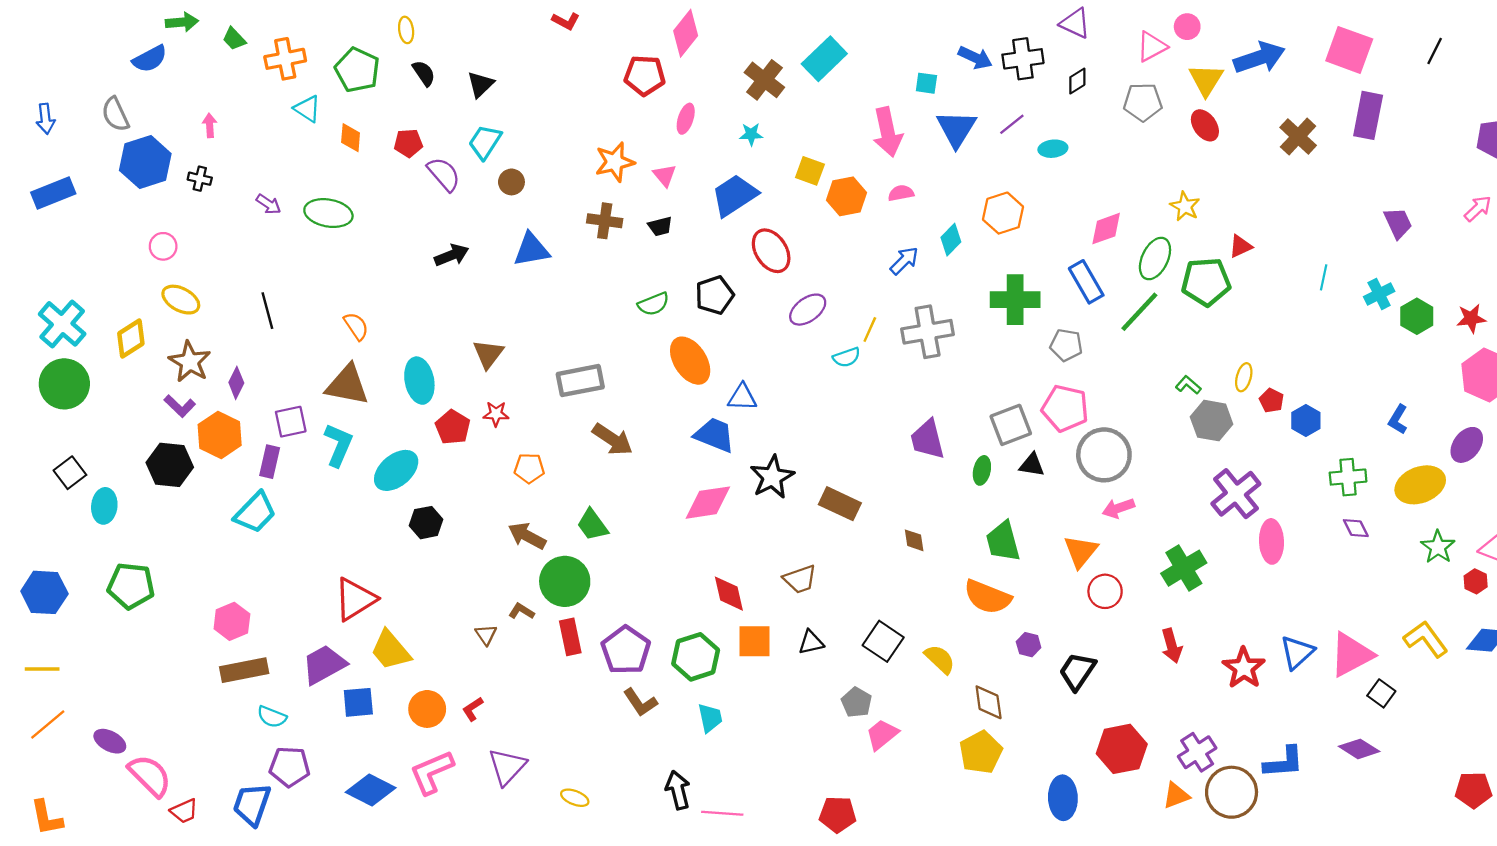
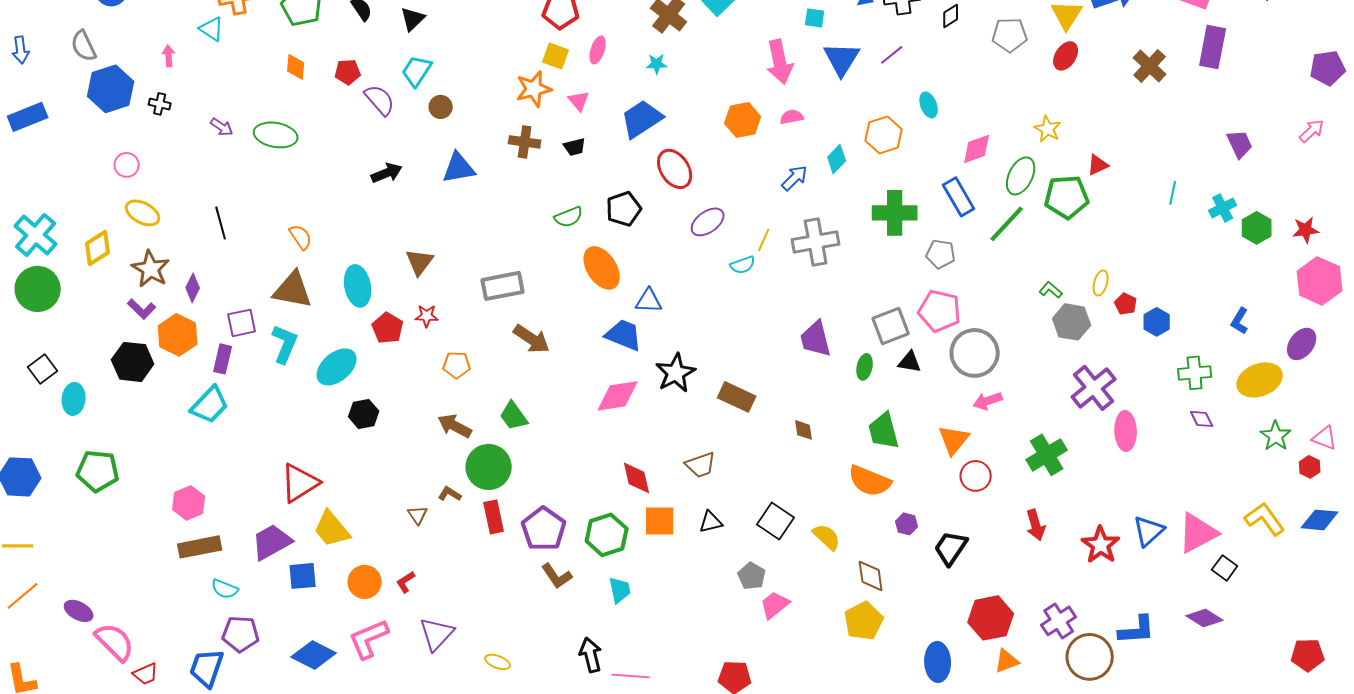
cyan triangle: (307, 109) -> (212, 29), moved
red ellipse: (1205, 125) -> (1066, 56), turned 68
cyan ellipse: (1053, 149) -> (929, 105), moved, turned 75
yellow square: (810, 171) -> (556, 56), moved
orange triangle: (1176, 796) -> (1007, 661), moved

